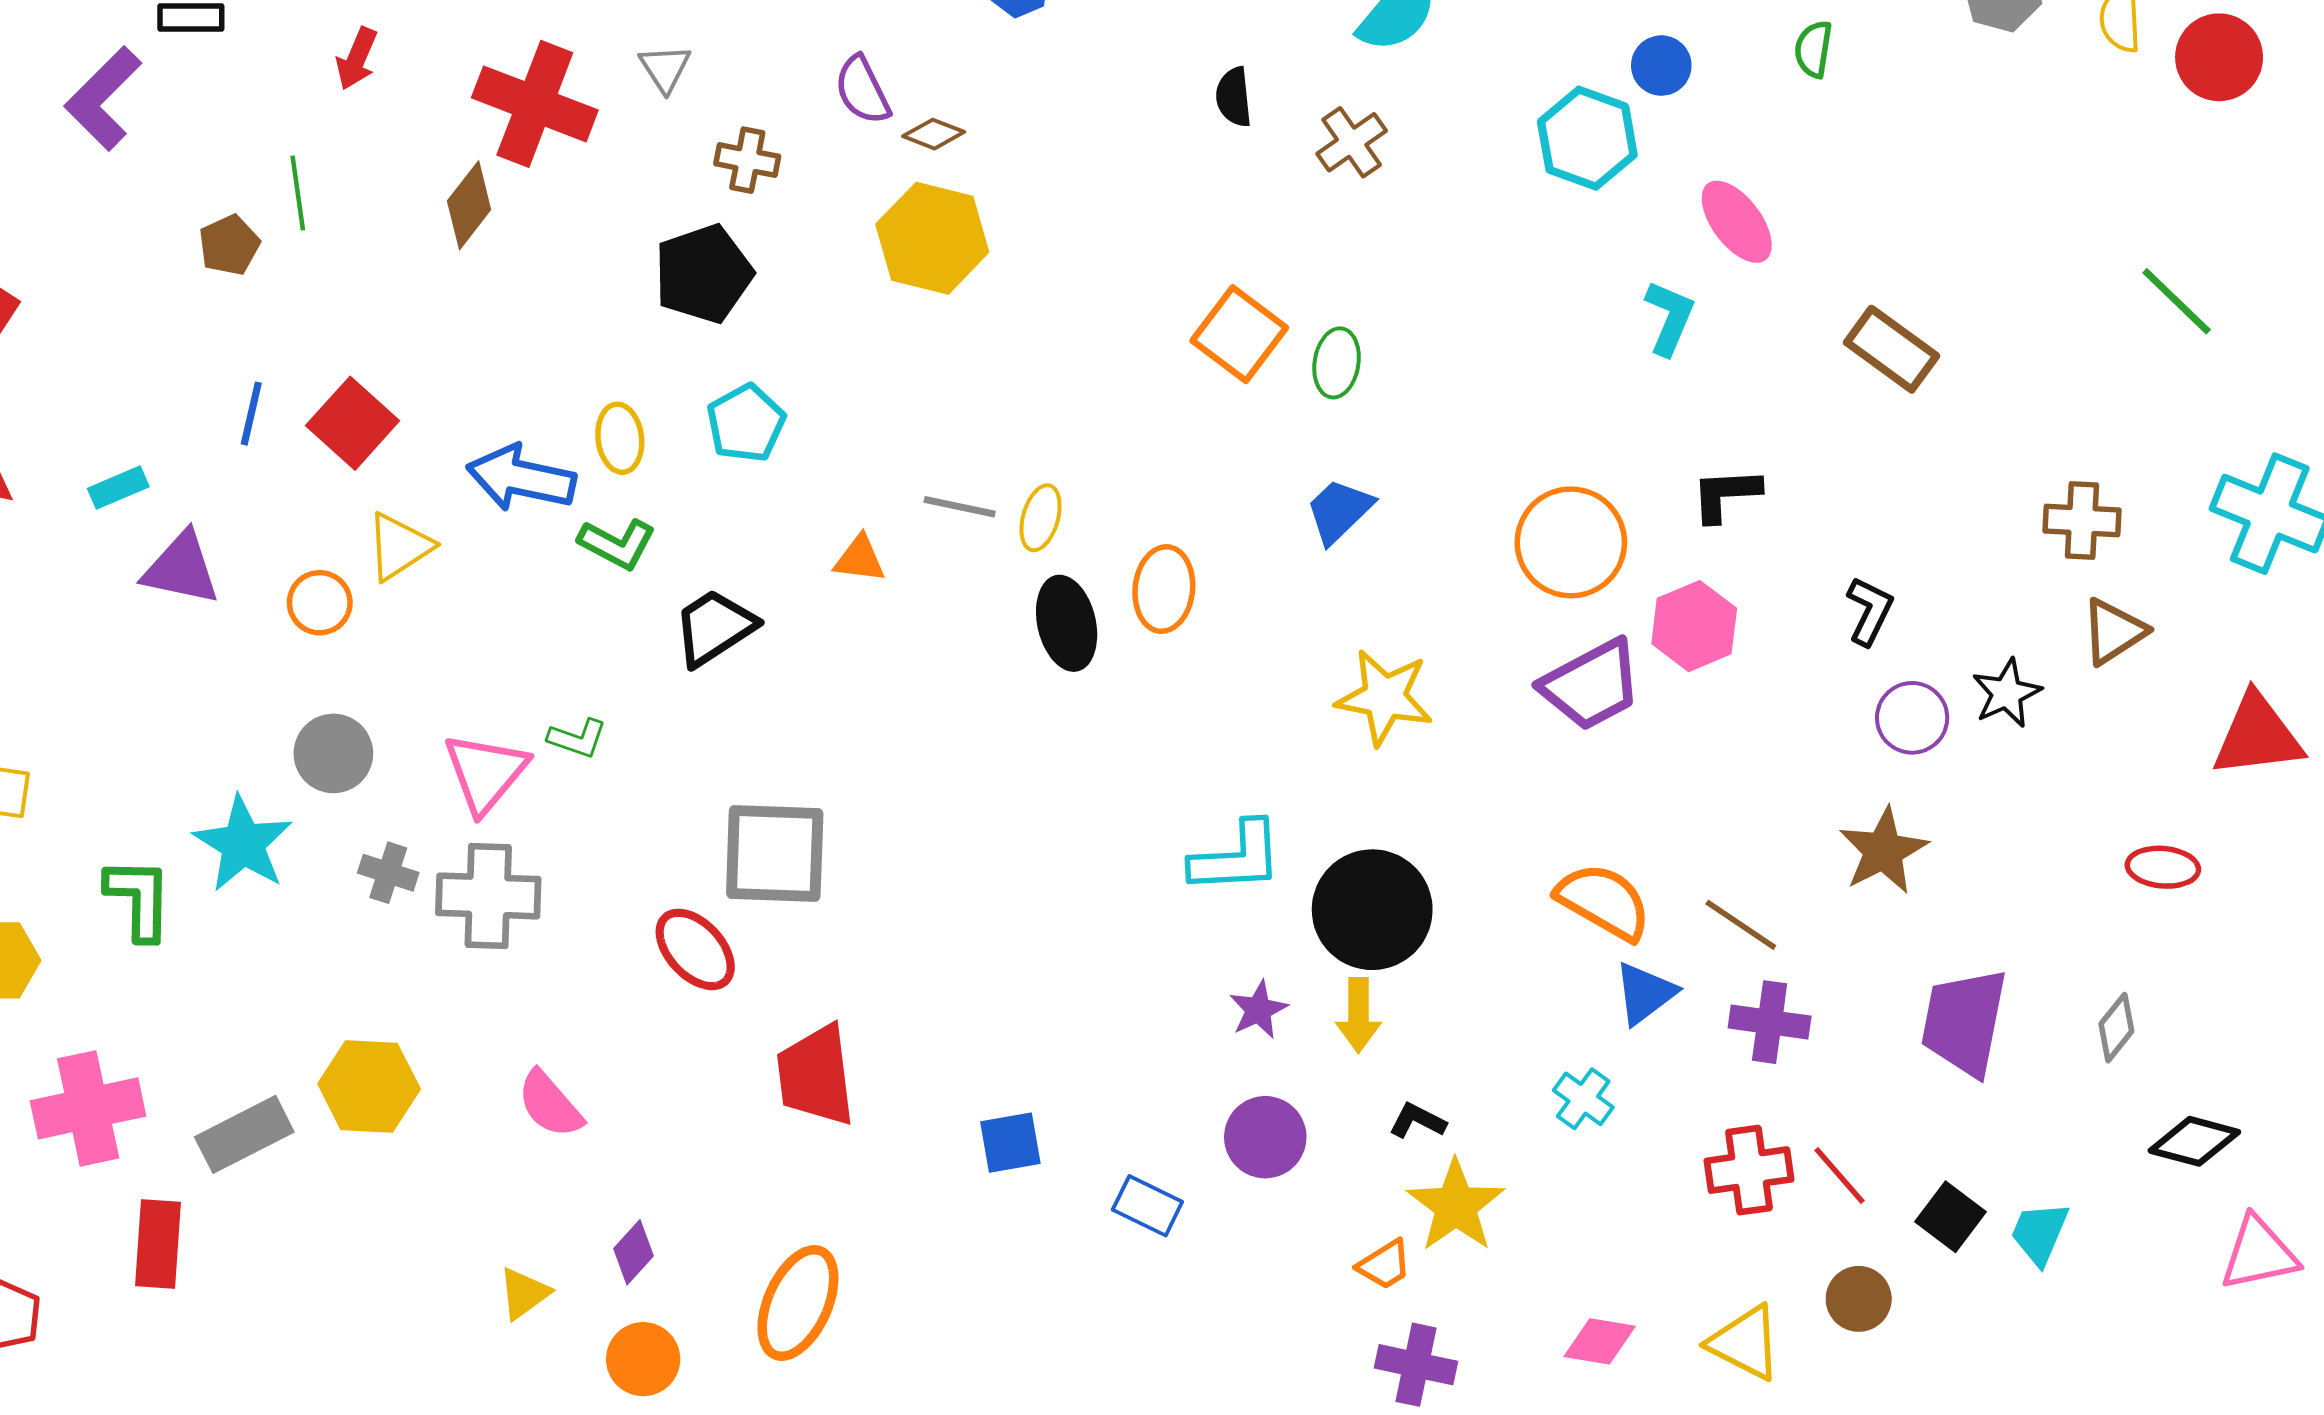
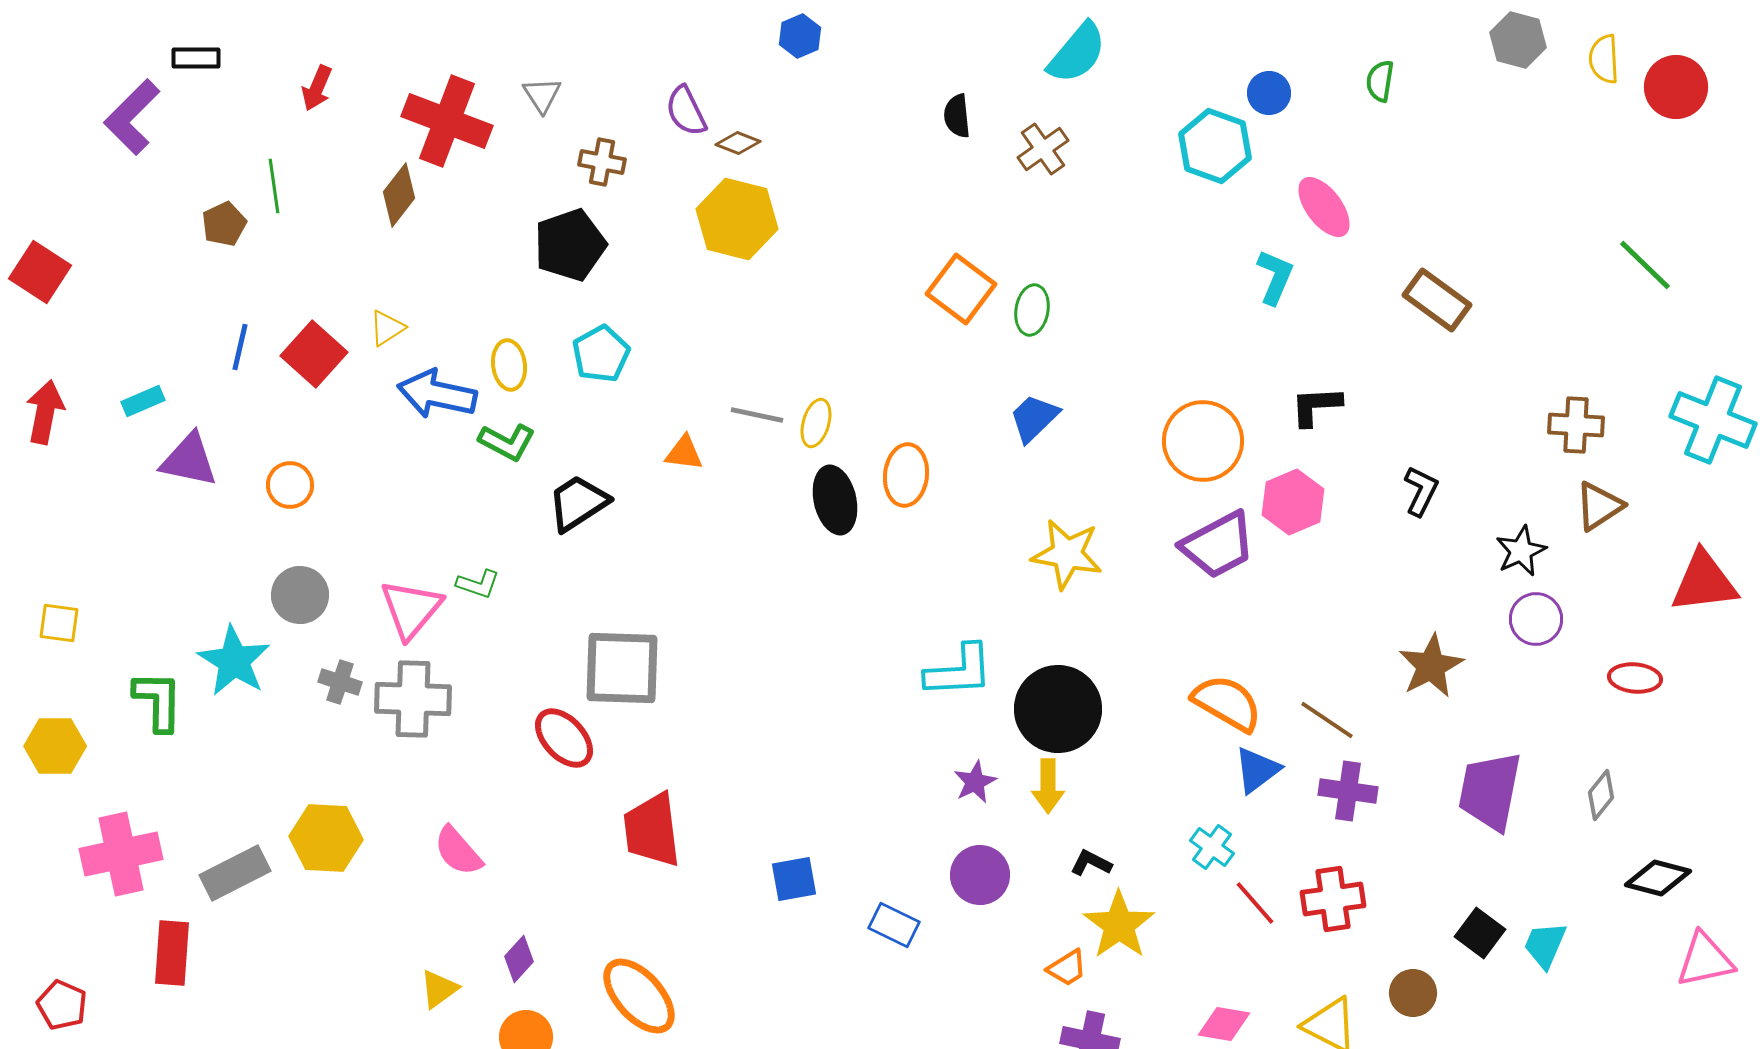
yellow triangle: (399, 547) -> (387, 328), moved, size x0.7
purple circle: (1912, 718) -> (1536, 619), moved
red line: (1839, 1176) -> (1255, 903), moved
orange ellipse: (798, 1303) -> (639, 996), turned -66

